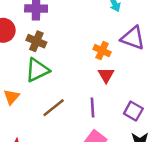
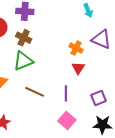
brown line: (54, 108) -> (35, 92), turned 60
purple square: (133, 111) -> (99, 98), turned 35

